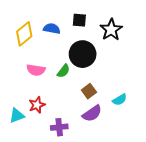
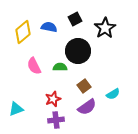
black square: (79, 20) -> (75, 19), turned -32
pink semicircle: (36, 70) -> (34, 66), turned 54
green semicircle: (63, 71) -> (60, 67), turned -128
red star: (37, 105) -> (53, 99), moved

